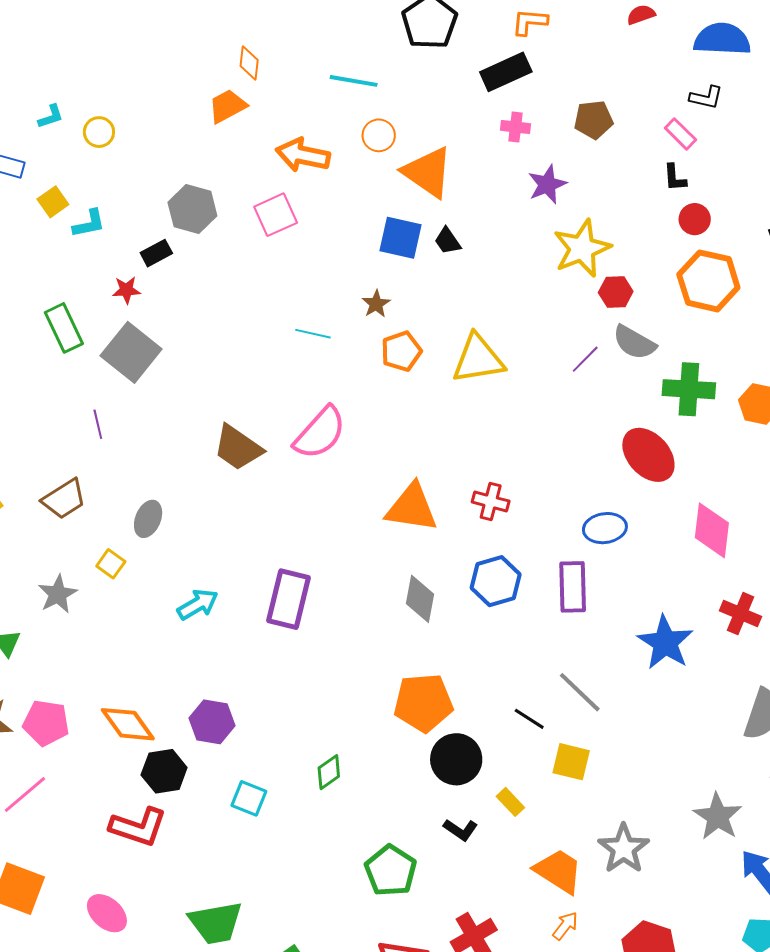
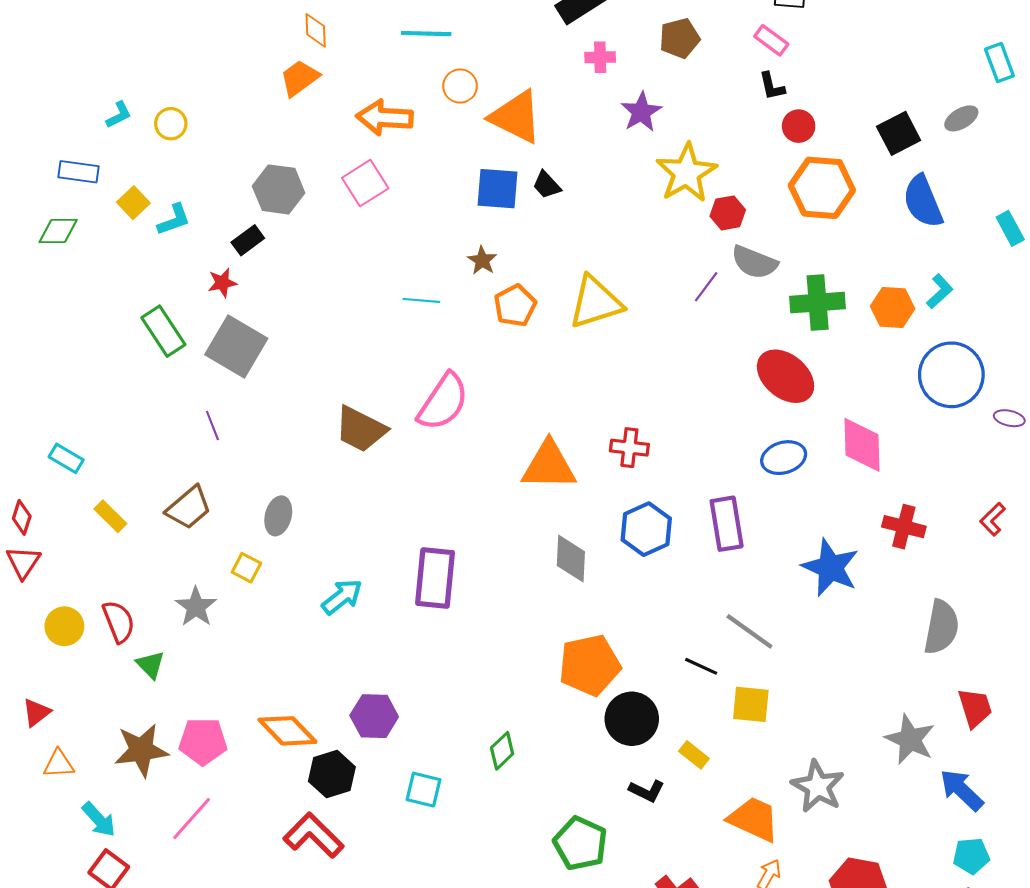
blue ellipse: (605, 528) -> (784, 458), moved
red L-shape: (138, 827) -> (313, 835), turned -146

